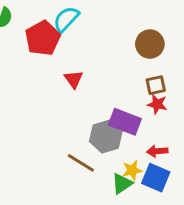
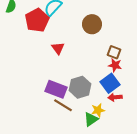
brown circle: (150, 44) -> (92, 24), moved
brown square: (156, 85) -> (114, 52), turned 32
purple rectangle: (125, 122) -> (56, 89), moved
blue square: (156, 178) -> (110, 83), moved, turned 30

